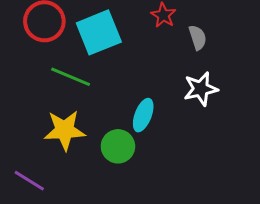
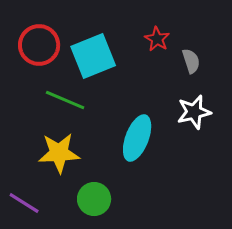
cyan ellipse: (143, 115) -> (137, 138), size x1.4
green circle: (118, 146) -> (94, 199), moved

